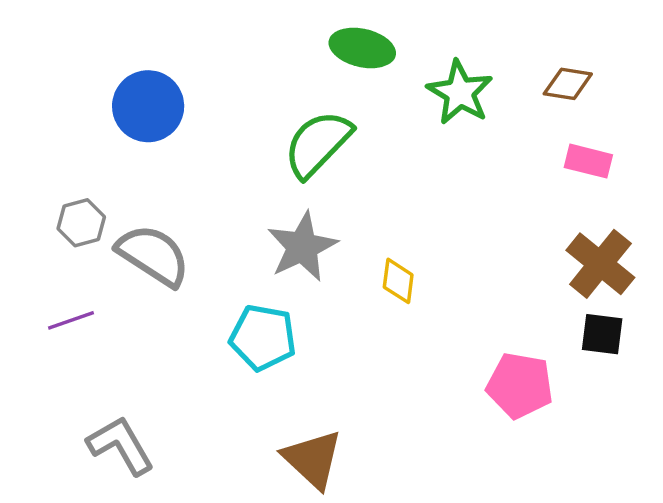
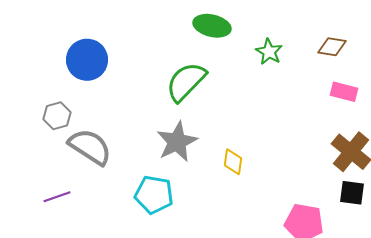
green star: (460, 93) -> (269, 52), size x0.7
gray hexagon: (81, 223) -> (57, 116), moved
purple line: (71, 320) -> (57, 197), moved

